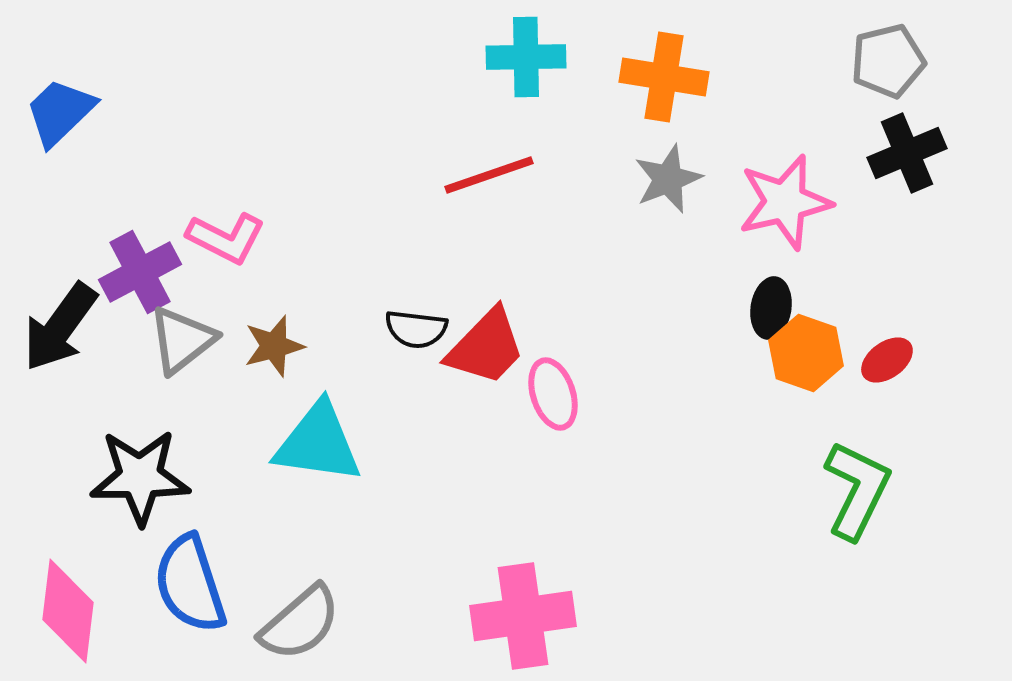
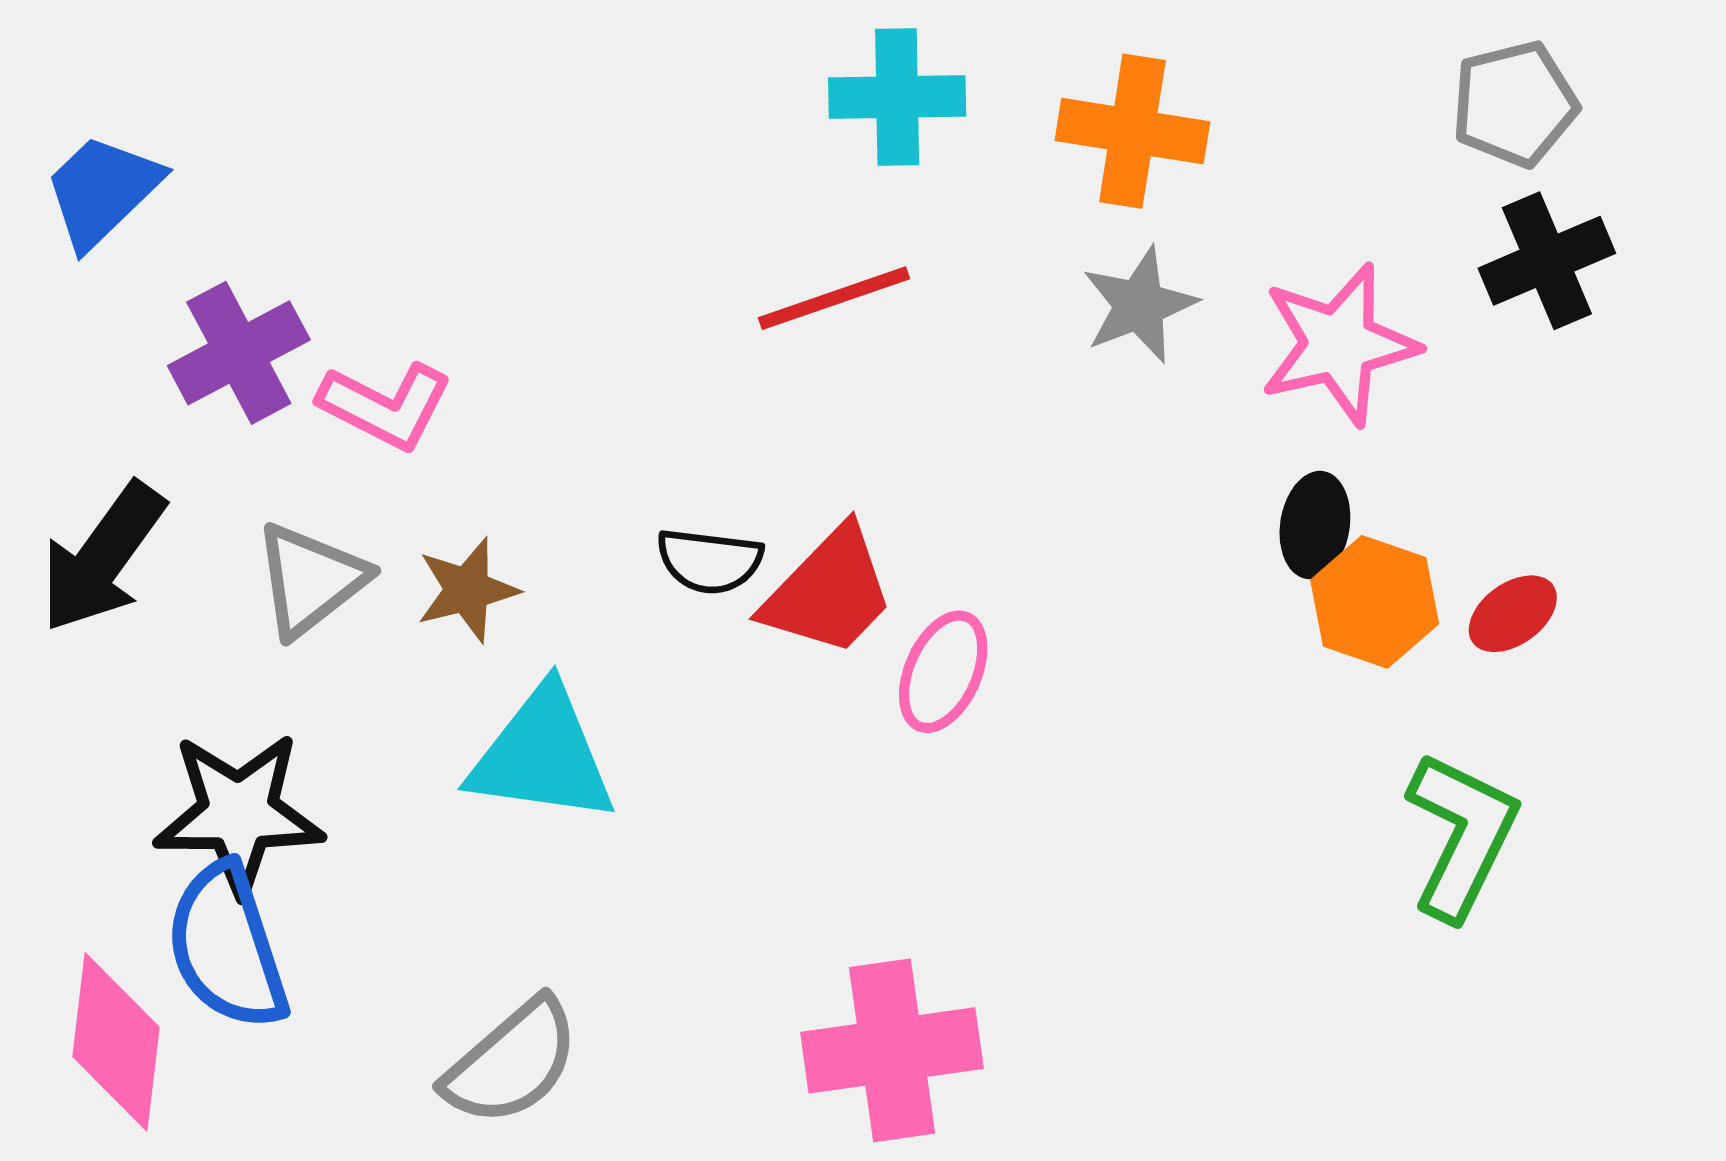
purple cross: (140, 272) -> (239, 353), moved
pink ellipse: (553, 394) -> (943, 672), turned 42
blue semicircle: (190, 584) -> (227, 946), moved

